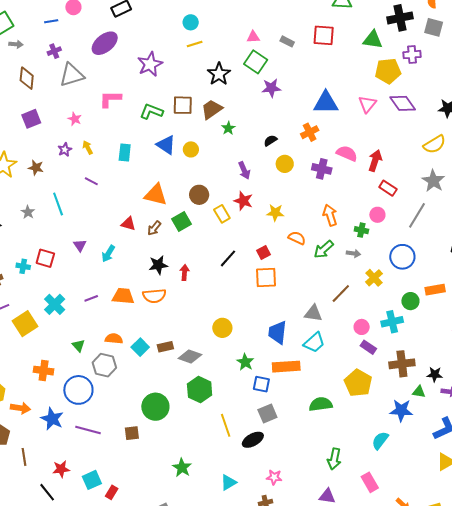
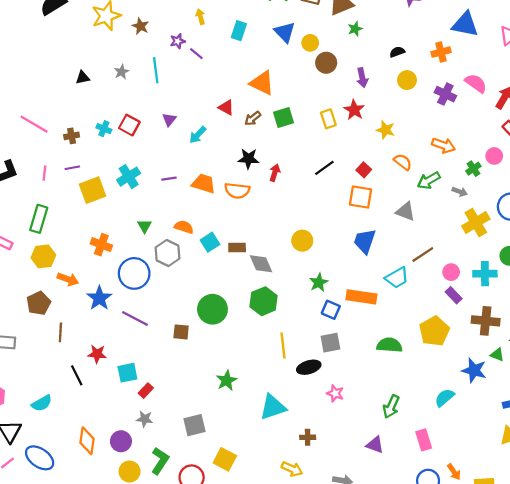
purple star: (65, 150) -> (178, 41), moved
brown circle: (199, 195) -> (326, 63), moved
orange arrow: (330, 215) -> (444, 145), turned 115
green cross: (361, 230) -> (473, 169), turned 32
red square: (264, 253) -> (364, 170), turned -32
yellow cross: (374, 278) -> (476, 223), size x1.4
brown line: (341, 293) -> (423, 255), moved
gray triangle: (313, 313) -> (405, 211), moved
blue trapezoid: (278, 332) -> (365, 241), moved
gray diamond: (190, 357) -> (261, 264), turned 35
pink star: (274, 477) -> (335, 393), moved
cyan triangle: (228, 482) -> (273, 407), size x1.5

